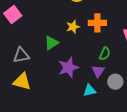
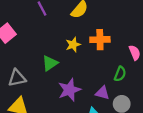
green semicircle: (105, 54) -> (120, 74), moved
purple triangle: (98, 71) -> (102, 93), turned -48

